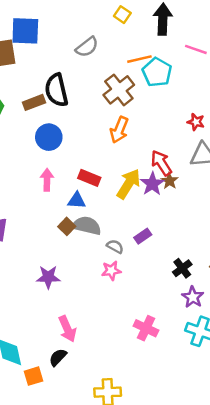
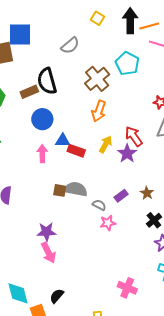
orange line: (139, 59) -> (149, 26), moved
brown star: (169, 181) -> (147, 193), moved
yellow arrow: (129, 184) -> (106, 144), moved, size x0.7
blue triangle: (77, 200) -> (63, 141), moved
brown square: (67, 226) -> (60, 190), turned -32
pink star: (111, 271) -> (108, 223), moved
pink cross: (146, 328) -> (127, 288), moved
pink arrow: (67, 329) -> (48, 253), moved

